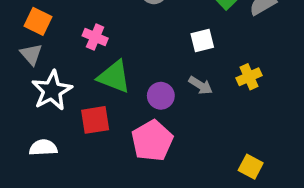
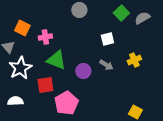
orange square: (38, 21) -> (22, 28), moved
pink cross: (95, 37) -> (45, 37), turned -32
pink pentagon: (152, 141) -> (66, 103), moved

